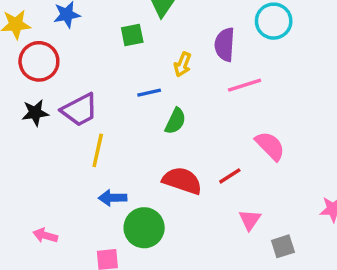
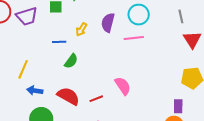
pink line: (245, 85) -> (134, 38), moved
purple trapezoid: (79, 110) -> (27, 16), moved
blue arrow: (113, 198) -> (35, 91), moved

